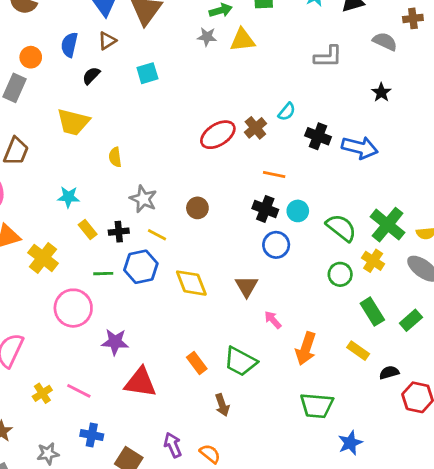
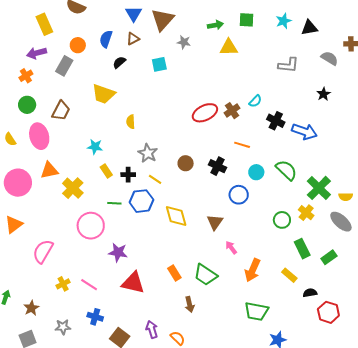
gray star: (207, 37) -> (184, 42), moved
black cross: (265, 209) -> (217, 166), moved
green semicircle: (341, 228) -> (286, 170), moved

